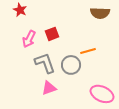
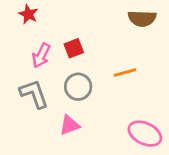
gray L-shape: (45, 63) -> (34, 94), moved
gray circle: (71, 65) -> (78, 87), moved

